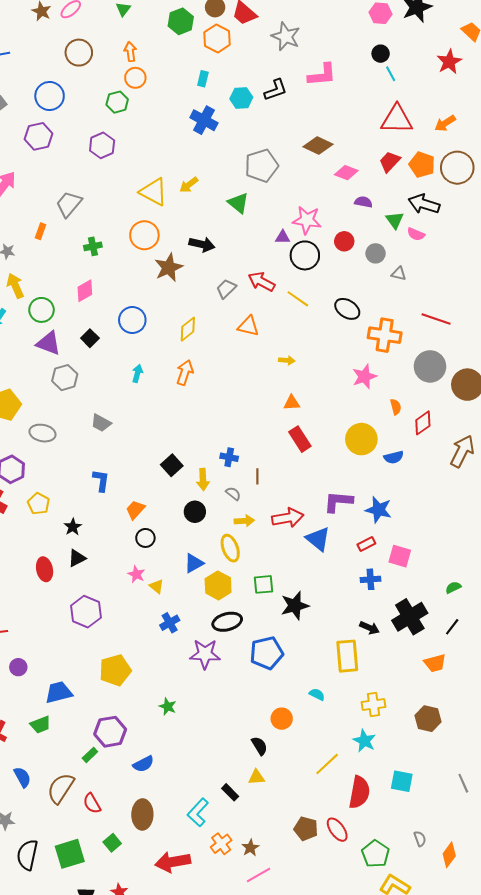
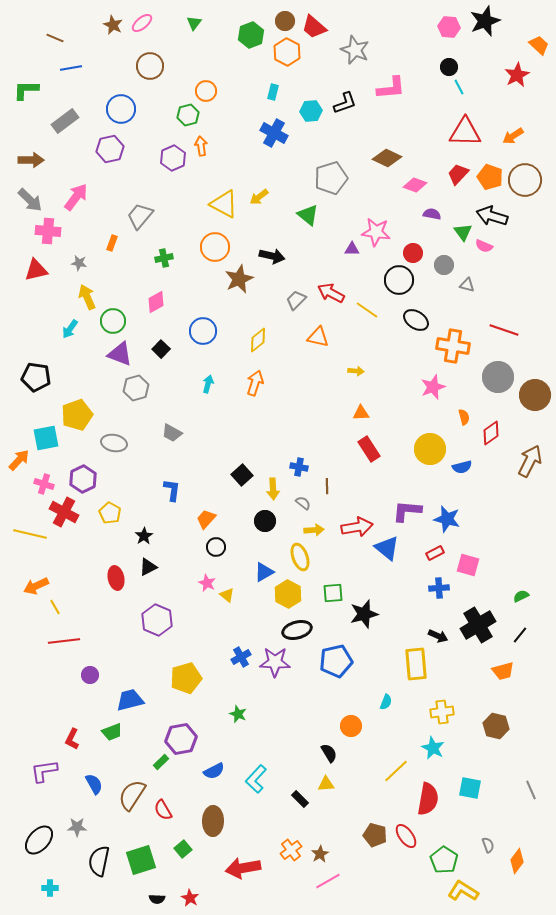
orange arrow: (130, 52) -> (201, 146), moved
black circle: (305, 255) -> (399, 280), moved
blue cross: (170, 623) -> (241, 657), moved
cyan semicircle: (317, 694) -> (386, 702), turned 84
cyan L-shape: (198, 812) -> (256, 779), moved

